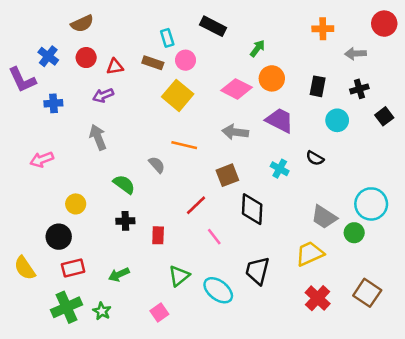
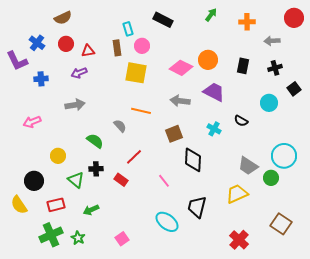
green arrow: (257, 48) -> (211, 15), moved
brown rectangle: (153, 63) -> (117, 48), turned 63
yellow square: (178, 95) -> (136, 73), turned -30
cyan circle: (337, 120) -> (269, 103), moved
gray arrow: (98, 137) -> (75, 105), turned 102
red line: (196, 205) -> (134, 157), moved
red rectangle: (158, 235) -> (121, 180), turned -56
black circle: (59, 237) -> (34, 181), moved
green triangle: (179, 276) -> (76, 180), moved, turned -42
red cross: (318, 298) -> (239, 240), moved

